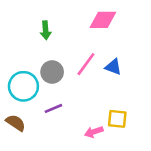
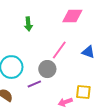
blue triangle: (113, 67) -> (88, 52), moved
gray circle: (52, 72) -> (47, 69), moved

